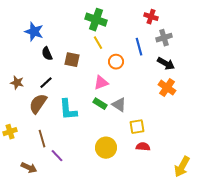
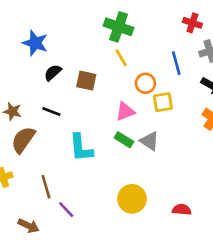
black semicircle: (47, 54) -> (53, 73), turned 72
black line: (46, 83) -> (51, 112), turned 64
brown semicircle: (38, 104) -> (23, 140), moved
yellow square: (137, 127) -> (163, 102), moved
red semicircle: (143, 147) -> (182, 210), moved

